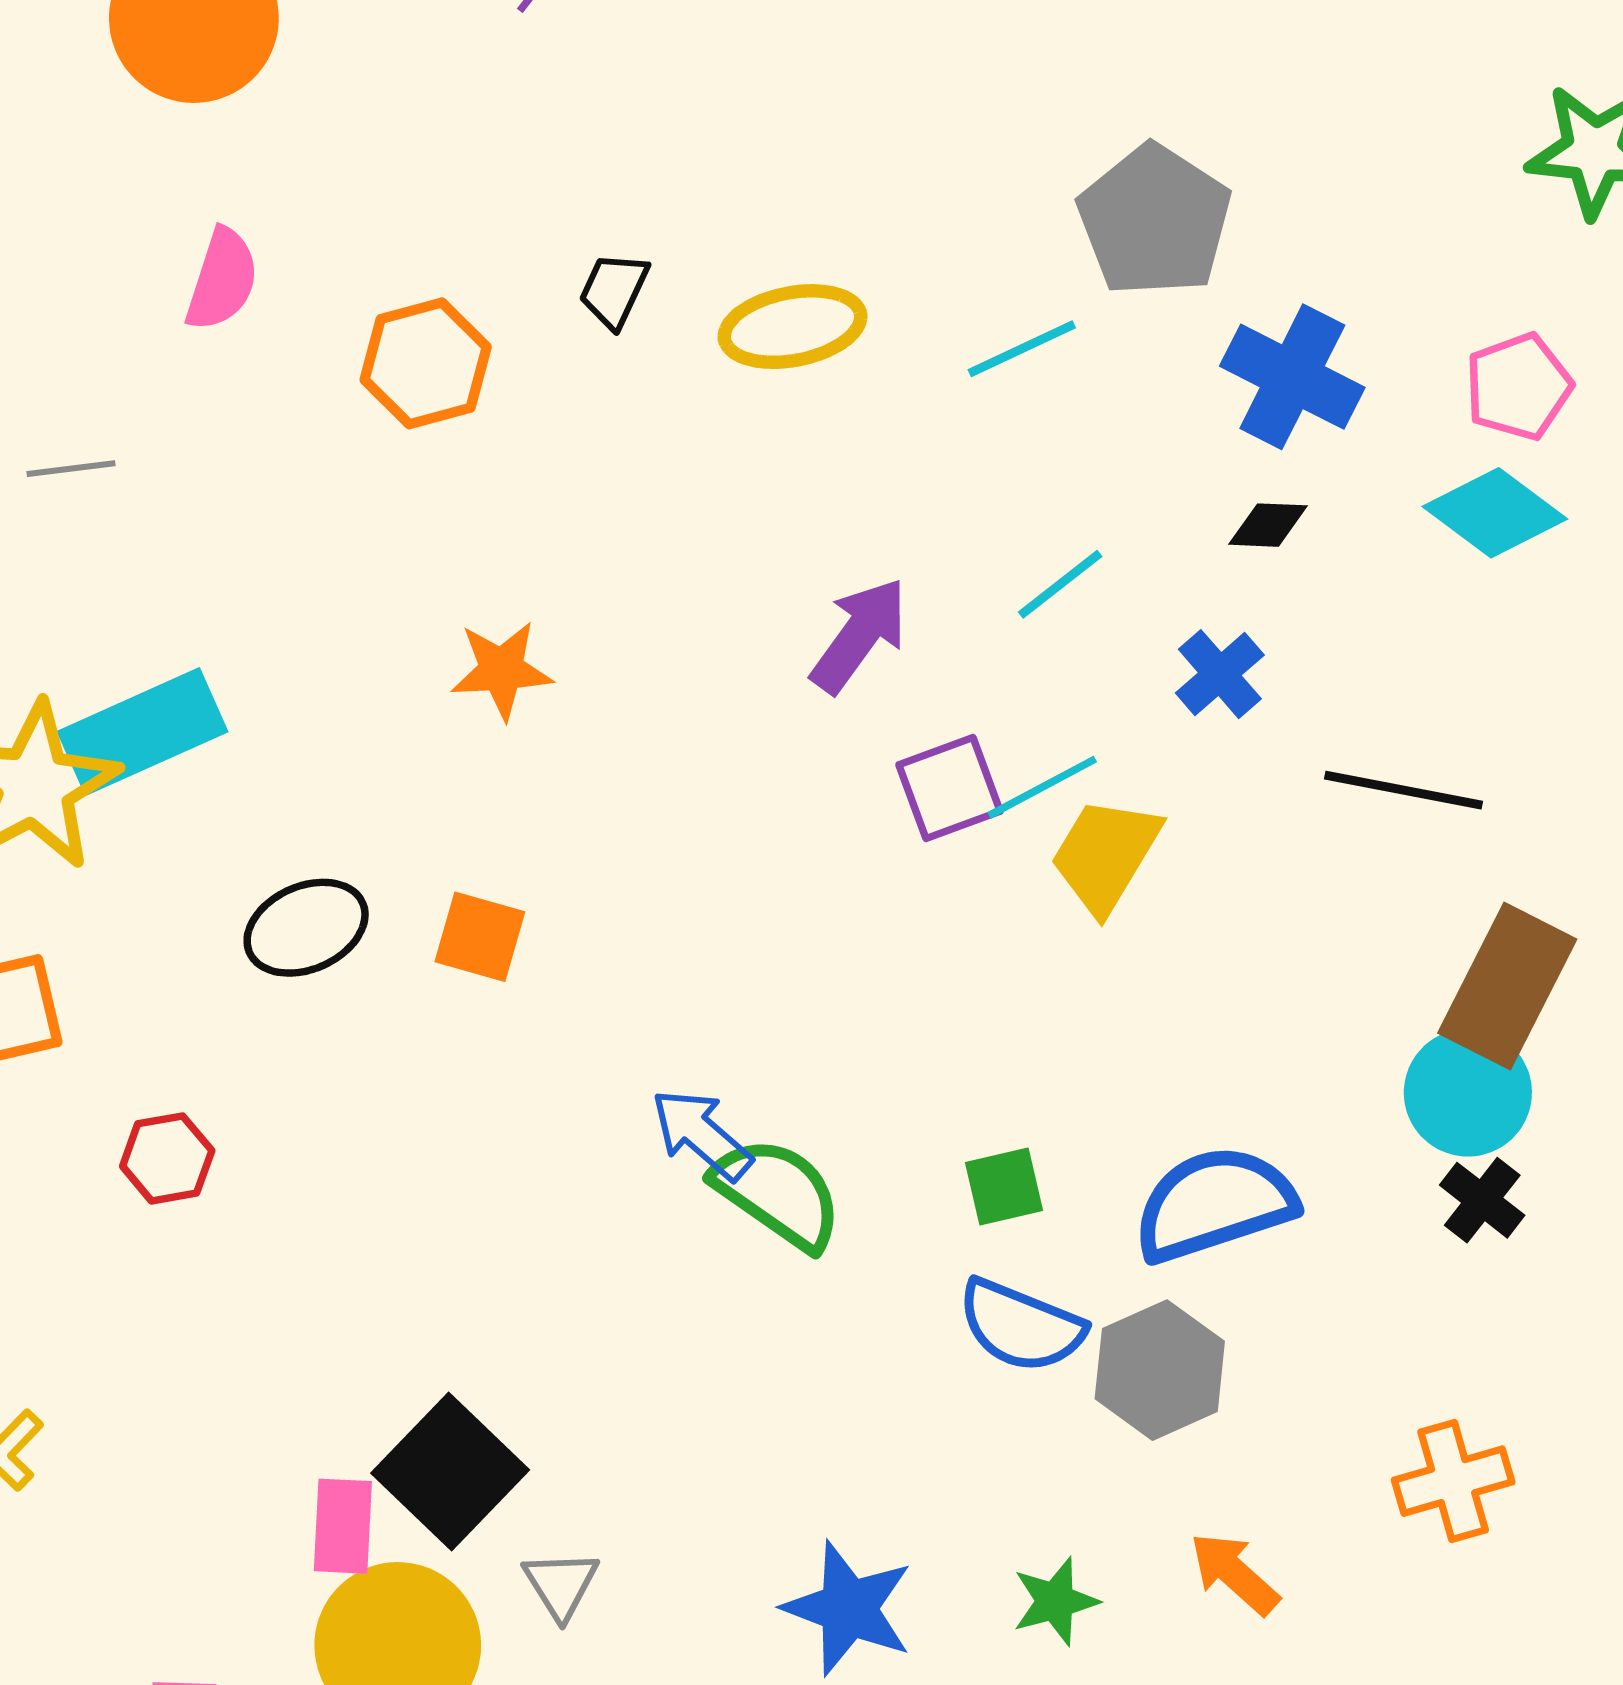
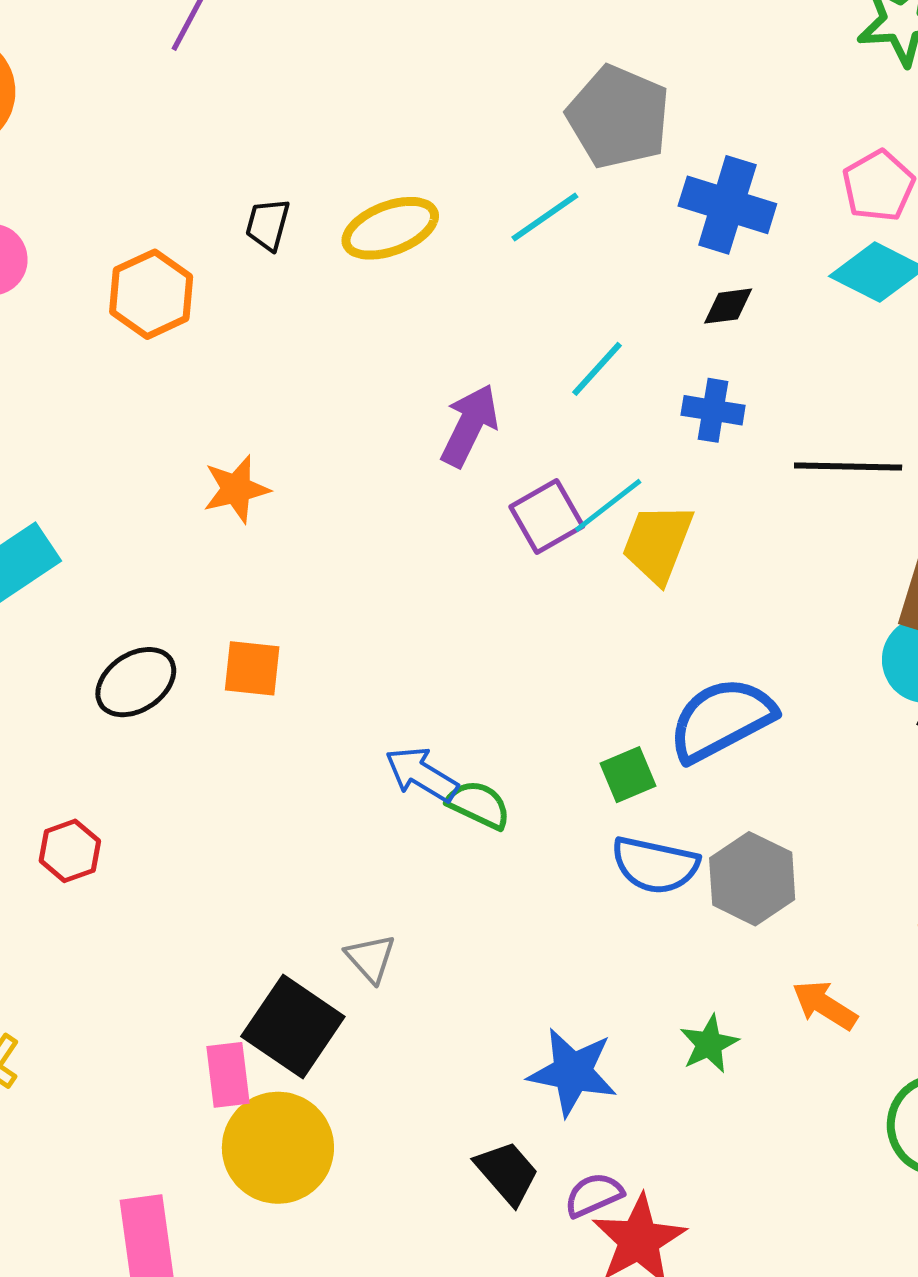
blue cross: (1220, 674) -> (713, 410), turned -30
green semicircle: (778, 1193) -> (479, 805), size x0.7
blue semicircle: (1214, 1204) -> (722, 719), moved
gray triangle: (561, 1585) -> (371, 958), moved

